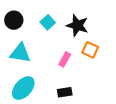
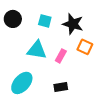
cyan square: (48, 22) -> (45, 21), turned -32
cyan triangle: (20, 53) -> (37, 50), moved

